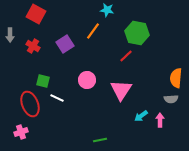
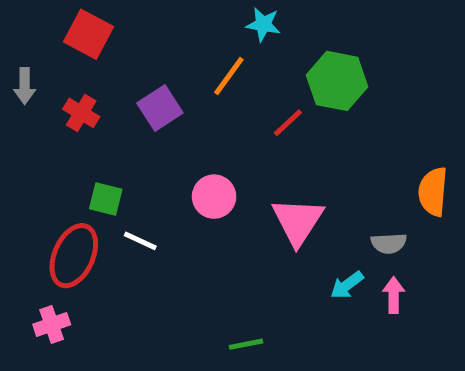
red line: (126, 56) -> (288, 123), moved
gray semicircle: (171, 99) -> (389, 243), moved
red ellipse: (30, 104) -> (74, 256), turned 45

